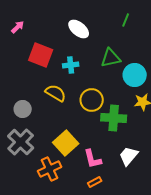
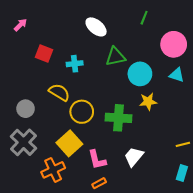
green line: (126, 20) -> (144, 18), moved
white ellipse: (79, 29) -> (96, 27), moved
red square: (41, 55) -> (44, 53), size x0.7
yellow circle: (92, 100) -> (82, 112), moved

